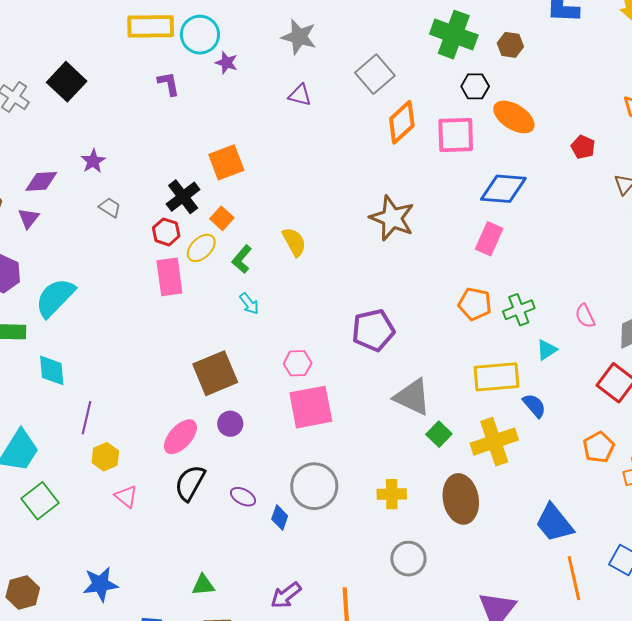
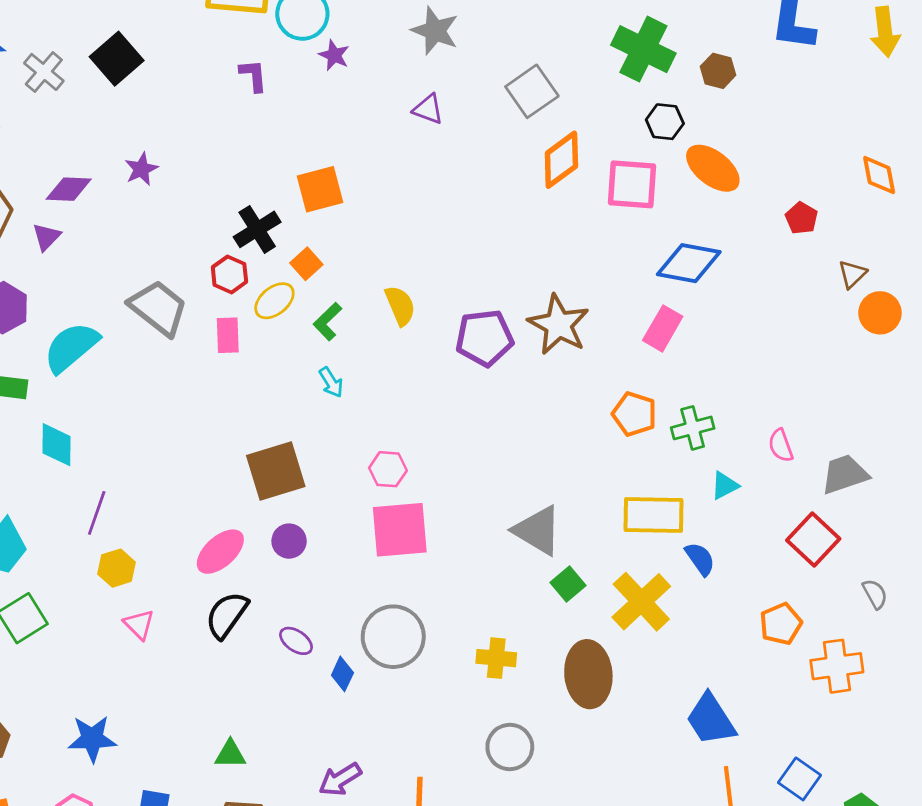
gray trapezoid: (110, 207) -> (158, 308), moved, size x2.0
brown star: (392, 218) -> (559, 325), moved
pink rectangle: (169, 277) -> (228, 335), size x0.7
purple pentagon: (373, 330) -> (484, 338), moved
yellow cross: (494, 442) -> (641, 602), turned -30

